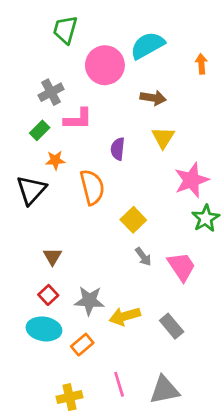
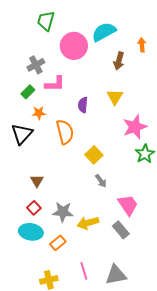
brown arrow: (153, 98) -> (119, 61), moved, turned 96
pink trapezoid: (182, 267) -> (128, 205), moved

